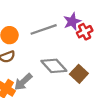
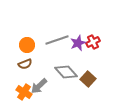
purple star: (72, 21) -> (78, 43), moved

